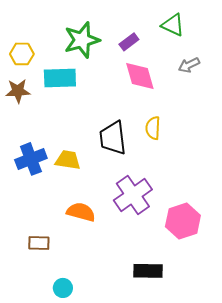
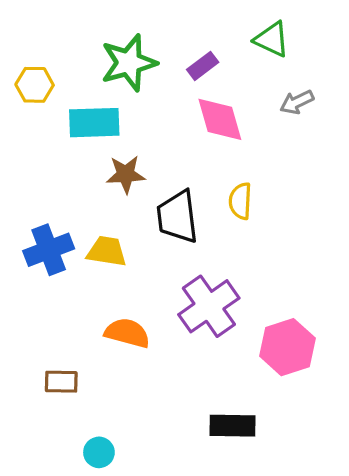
brown star: (18, 91) -> (126, 174), moved

